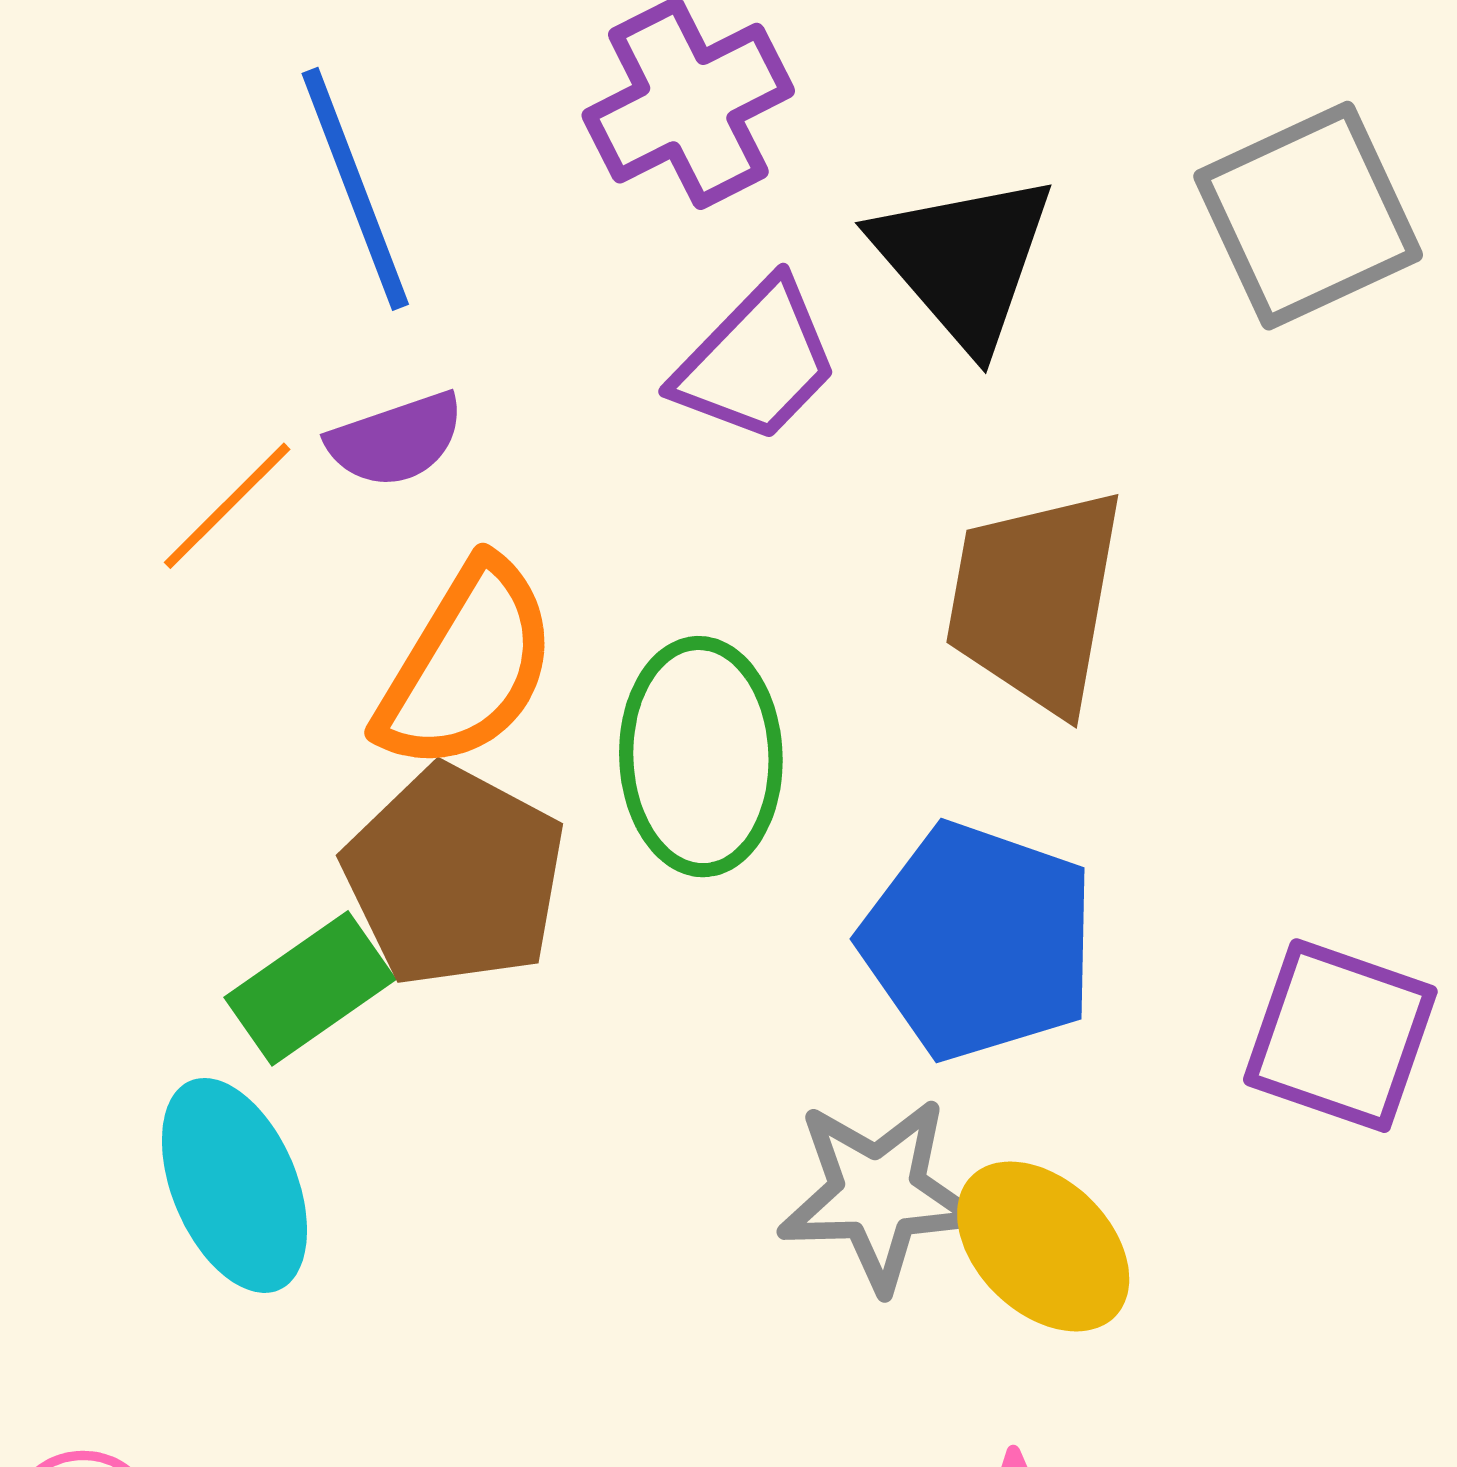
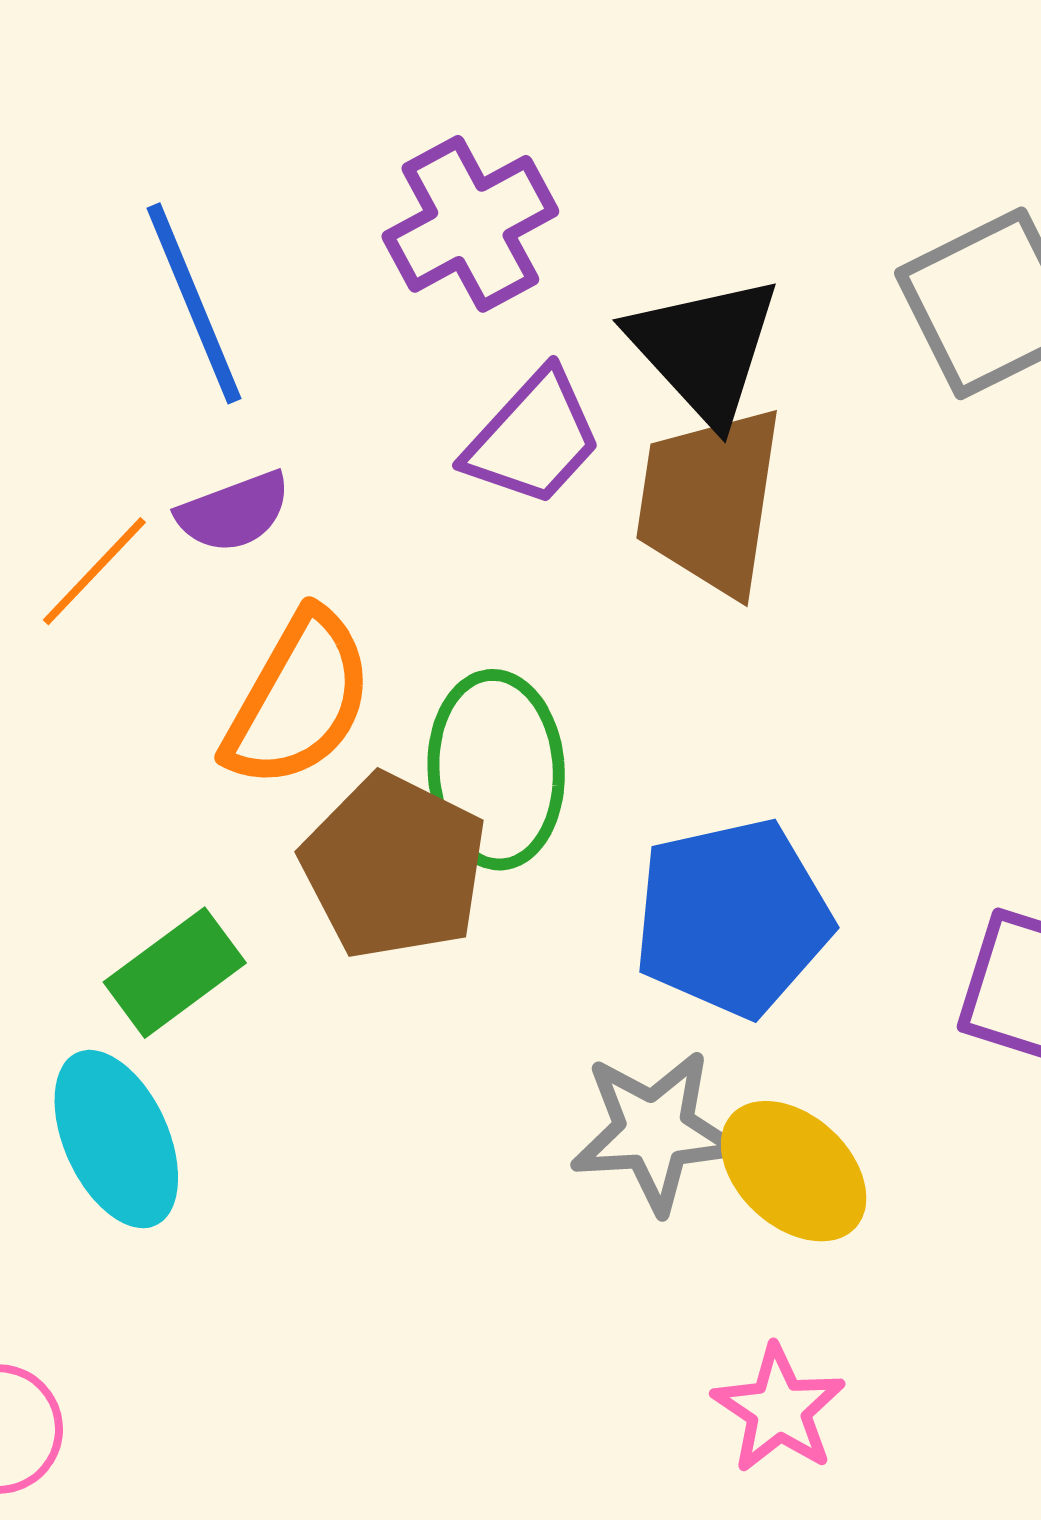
brown trapezoid: (1035, 600) -> (710, 501), moved
brown pentagon: (455, 876) -> (394, 867), moved
blue pentagon: (978, 941) -> (732, 918), turned -30

